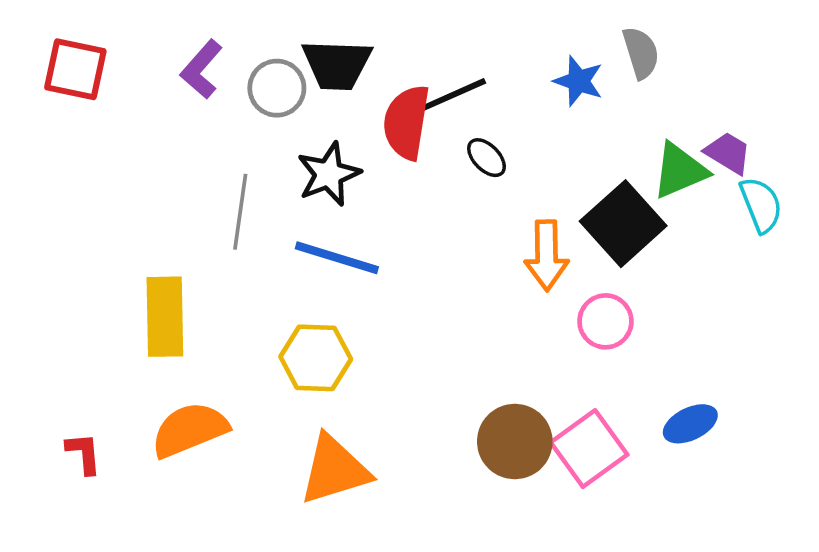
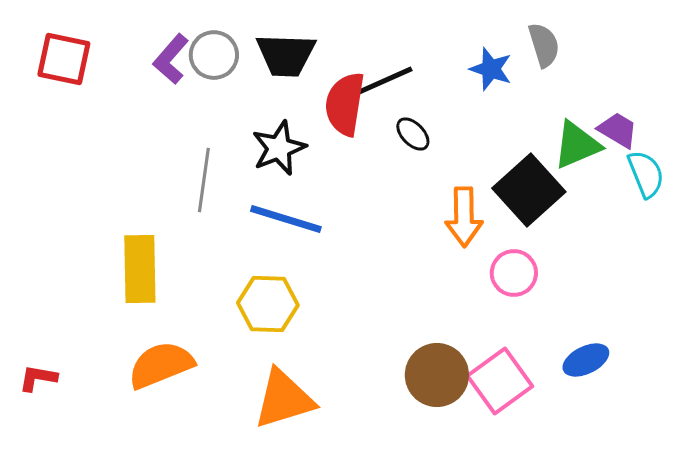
gray circle: (277, 88) -> (214, 55), moved
red L-shape: (84, 453) -> (38, 378), moved, turned -75

